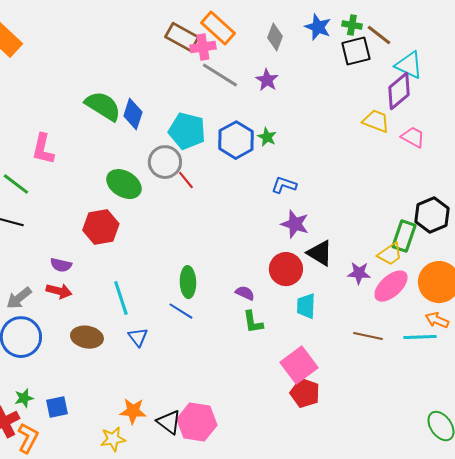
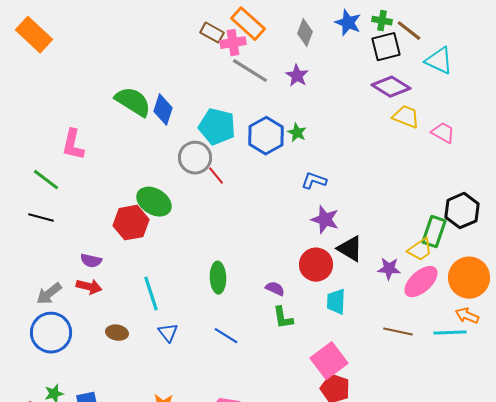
brown rectangle: (182, 37) -> (212, 33), size x0.7
purple diamond: (399, 91) -> (391, 87), moved, turned 72
green ellipse: (124, 184) -> (154, 202), moved
blue line: (181, 311) -> (226, 336), moved
brown ellipse: (87, 337) -> (117, 333), size x0.7

